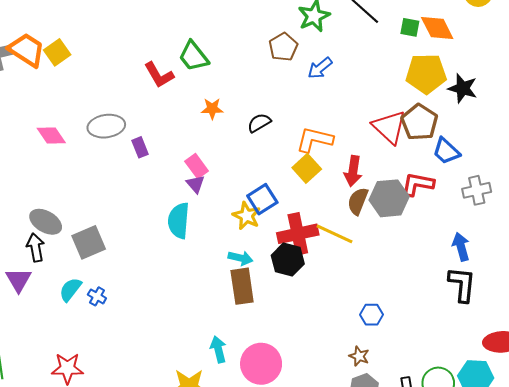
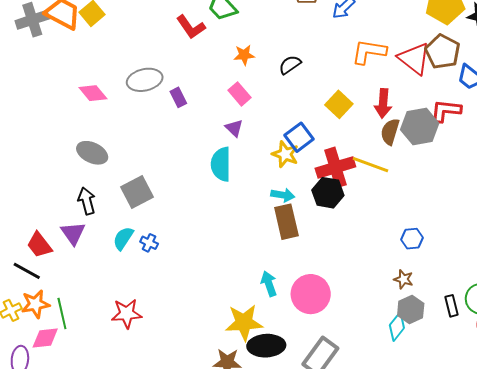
orange L-shape: (315, 140) -> (369, 52), moved
pink rectangle: (197, 166) -> (239, 94), moved
gray ellipse: (46, 222) -> (92, 153), moved

